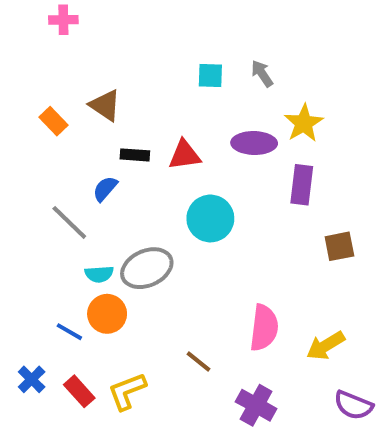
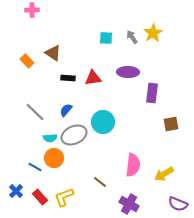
yellow star: (304, 123) -> (153, 33), moved
blue semicircle: (105, 189) -> (66, 110), moved
cyan circle: (210, 218) -> (103, 122), moved

